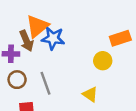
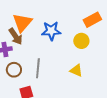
blue star: (53, 38) -> (51, 31), moved
gray line: (46, 83) -> (38, 68), turned 36

